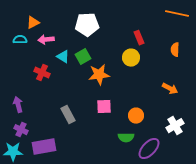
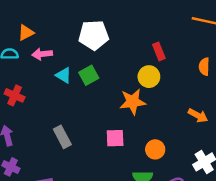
red cross: (42, 73) -> (15, 95), moved
orange star: (99, 75) -> (133, 102), moved
gray rectangle: (68, 115) -> (62, 137), moved

